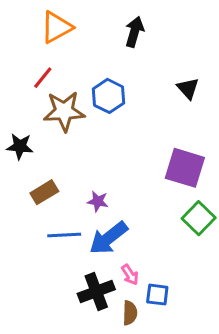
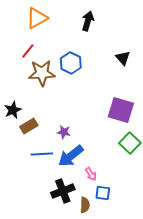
black star: (20, 146) -> (13, 110), moved, turned -30
pink arrow: (130, 275) -> (91, 174), moved

